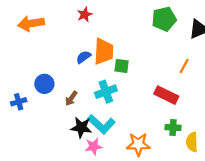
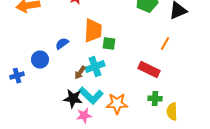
blue semicircle: (84, 57) -> (62, 44), moved
brown arrow: (71, 98) -> (80, 73), moved
orange star: (138, 144) -> (117, 104), moved

